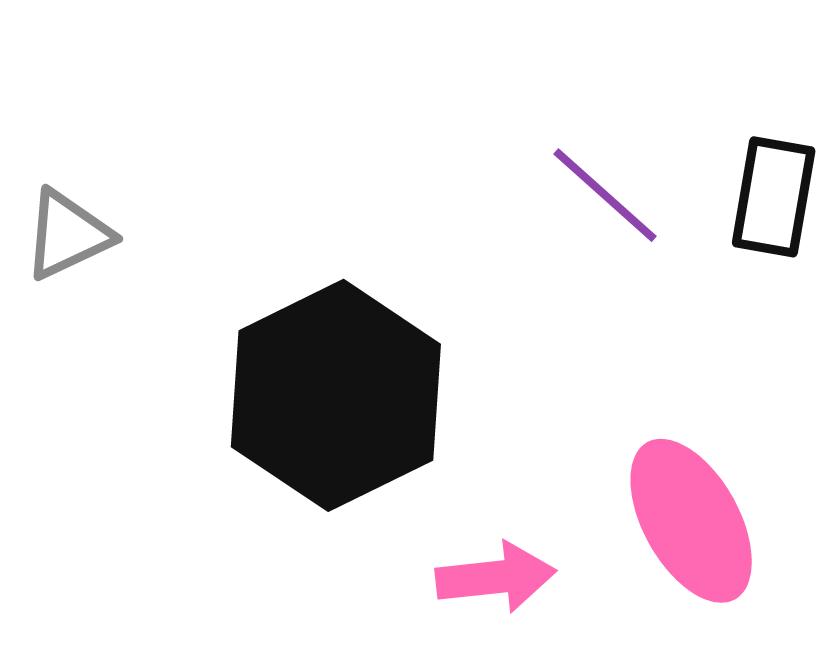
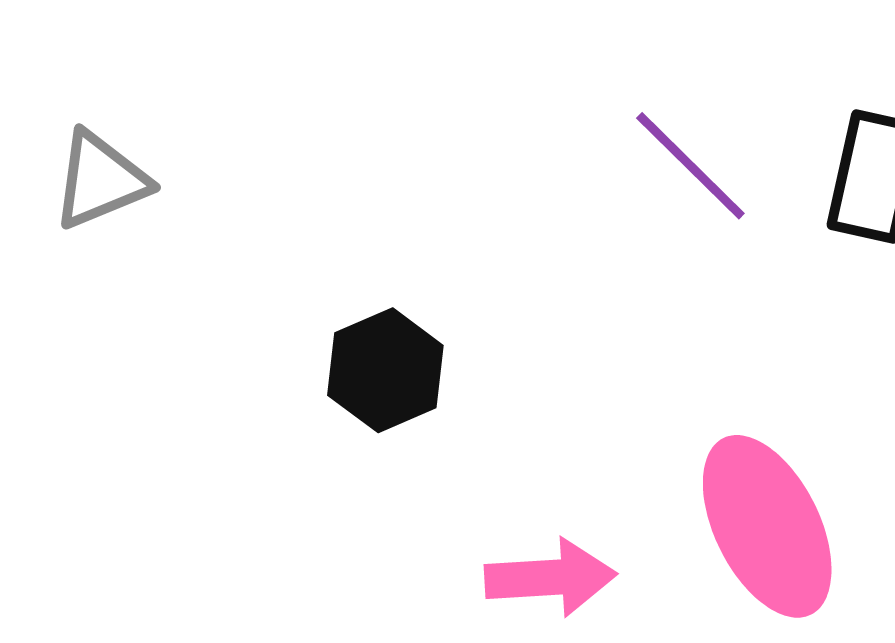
black hexagon: (336, 395) -> (385, 370), size x0.5

